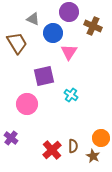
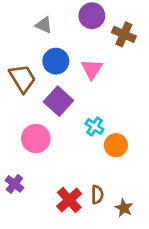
blue circle: (53, 33) -> (56, 61), moved
brown trapezoid: (17, 43) -> (22, 78), moved
purple square: (44, 76) -> (58, 101), turned -35
orange circle: (101, 138) -> (116, 145), moved

